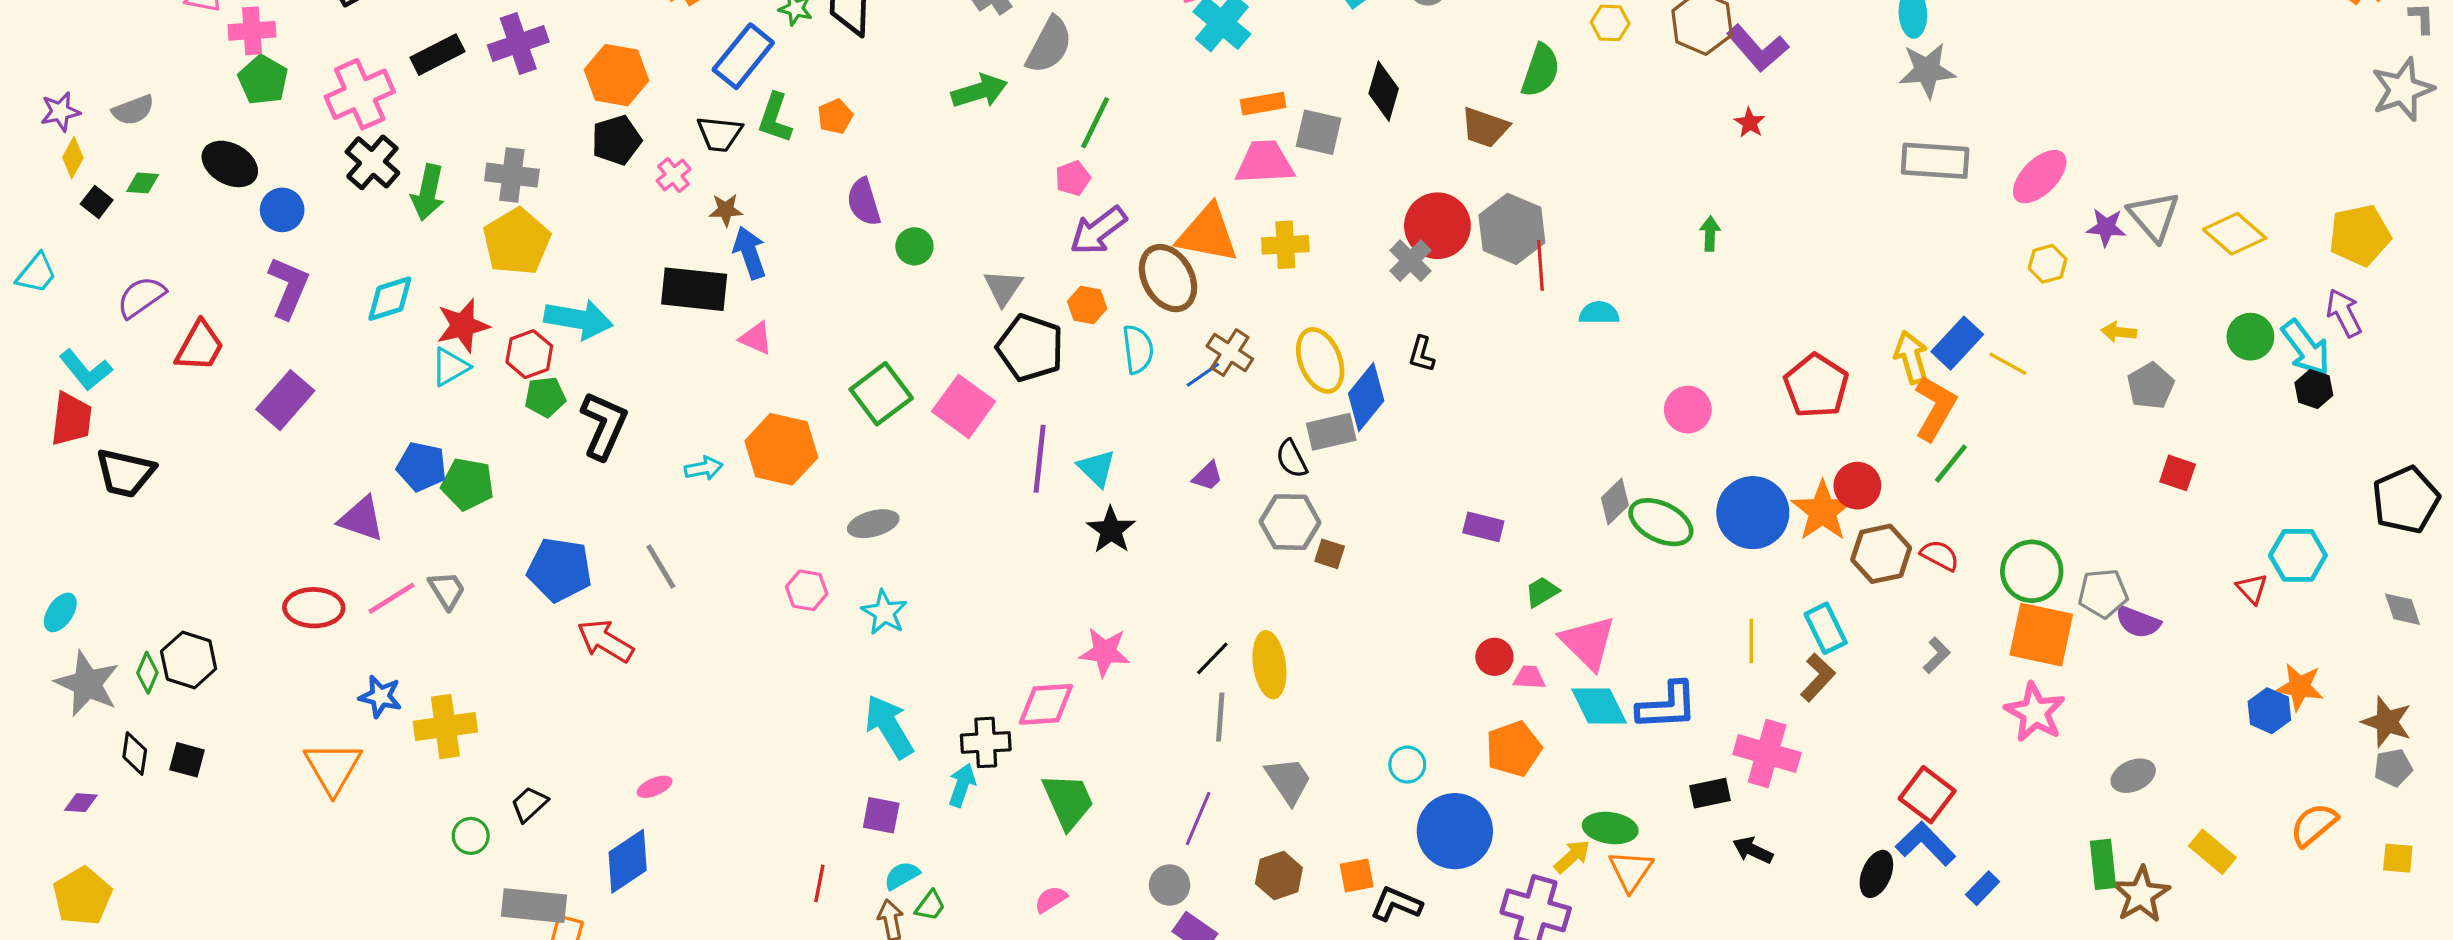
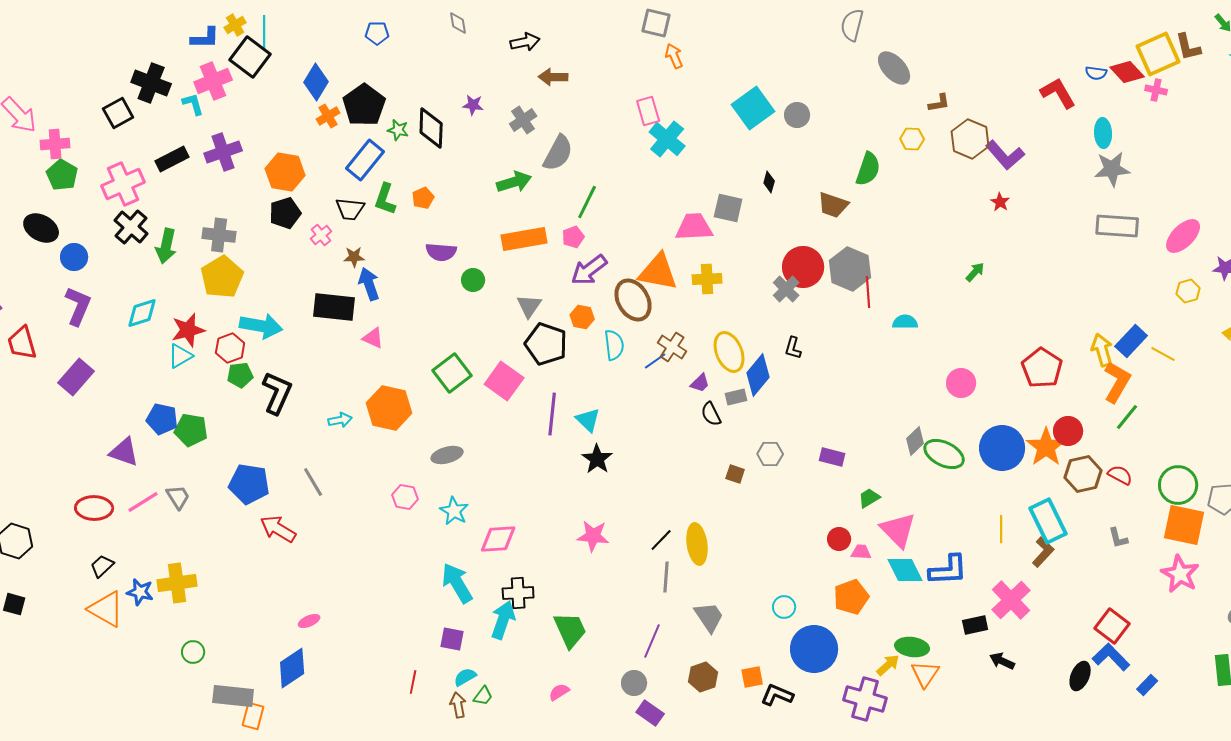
black diamond: (1384, 91) -> (769, 182), size x0.6
orange rectangle: (1263, 104) -> (524, 239), moved, size x1.6
purple semicircle: (864, 202) -> (441, 252), turned -68
green arrow: (1710, 234) -> (975, 272), turned 40
red trapezoid: (200, 346) -> (22, 343), turned 135
gray rectangle: (1331, 432) -> (736, 397), size x0.7
purple trapezoid: (1208, 476) -> (700, 383), moved
gray hexagon: (1290, 522) -> (770, 454), moved, size x0.7
cyan rectangle: (1826, 628) -> (1048, 521), size x1.4
gray L-shape: (1937, 655) -> (1118, 538), turned 120
blue star: (380, 696) -> (140, 592), moved
pink diamond: (1046, 704) -> (498, 539), moved
pink cross: (1767, 753) -> (1011, 600), turned 30
orange triangle: (333, 768) -> (106, 609), turned -30
cyan arrow: (962, 785) -> (503, 620), size x1.4
black trapezoid: (529, 804) -> (102, 566), moved

